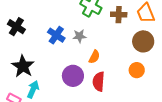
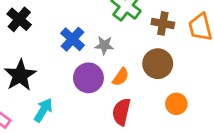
brown circle: (143, 41) -> (158, 64), moved
purple circle: (73, 76) -> (88, 78), moved
cyan arrow: (33, 89) -> (43, 110), moved

